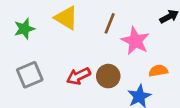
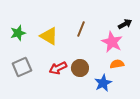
yellow triangle: (66, 18) -> (49, 36), moved
pink star: (135, 41) -> (112, 42), moved

